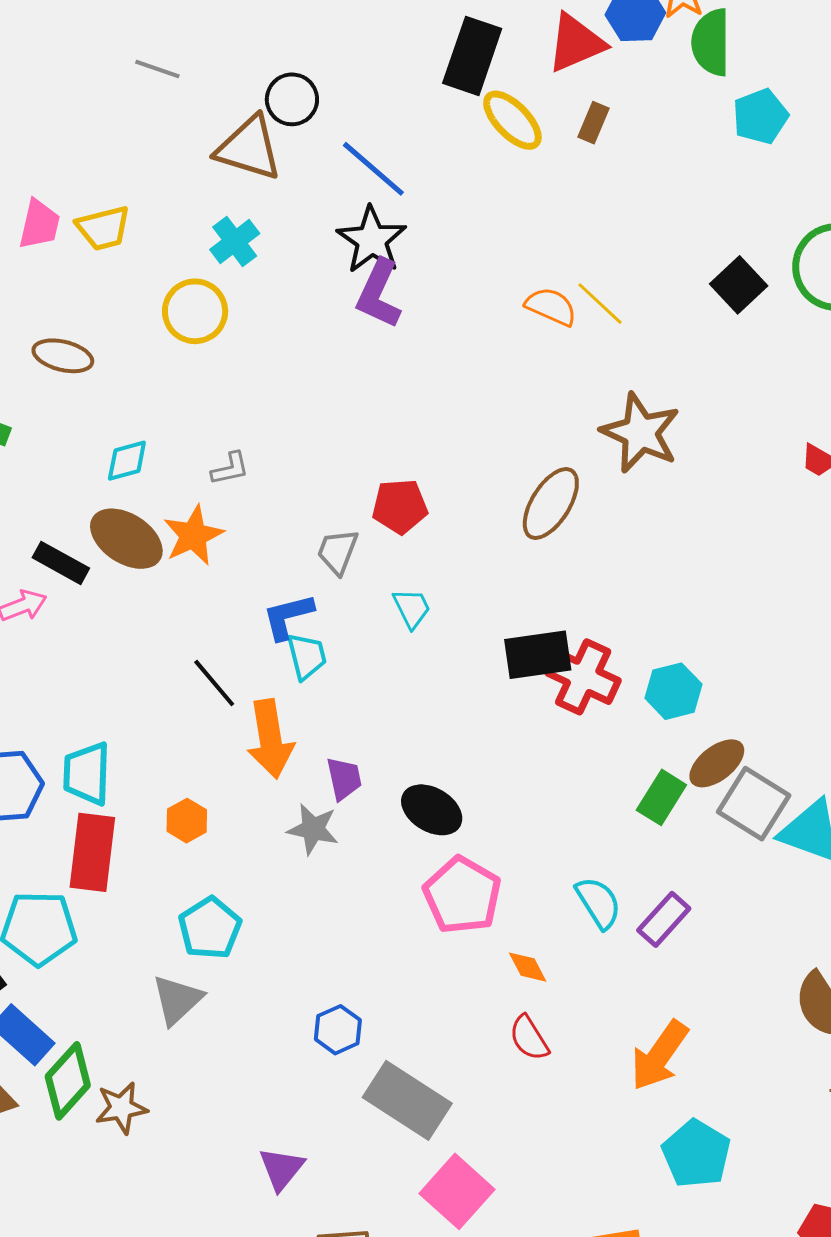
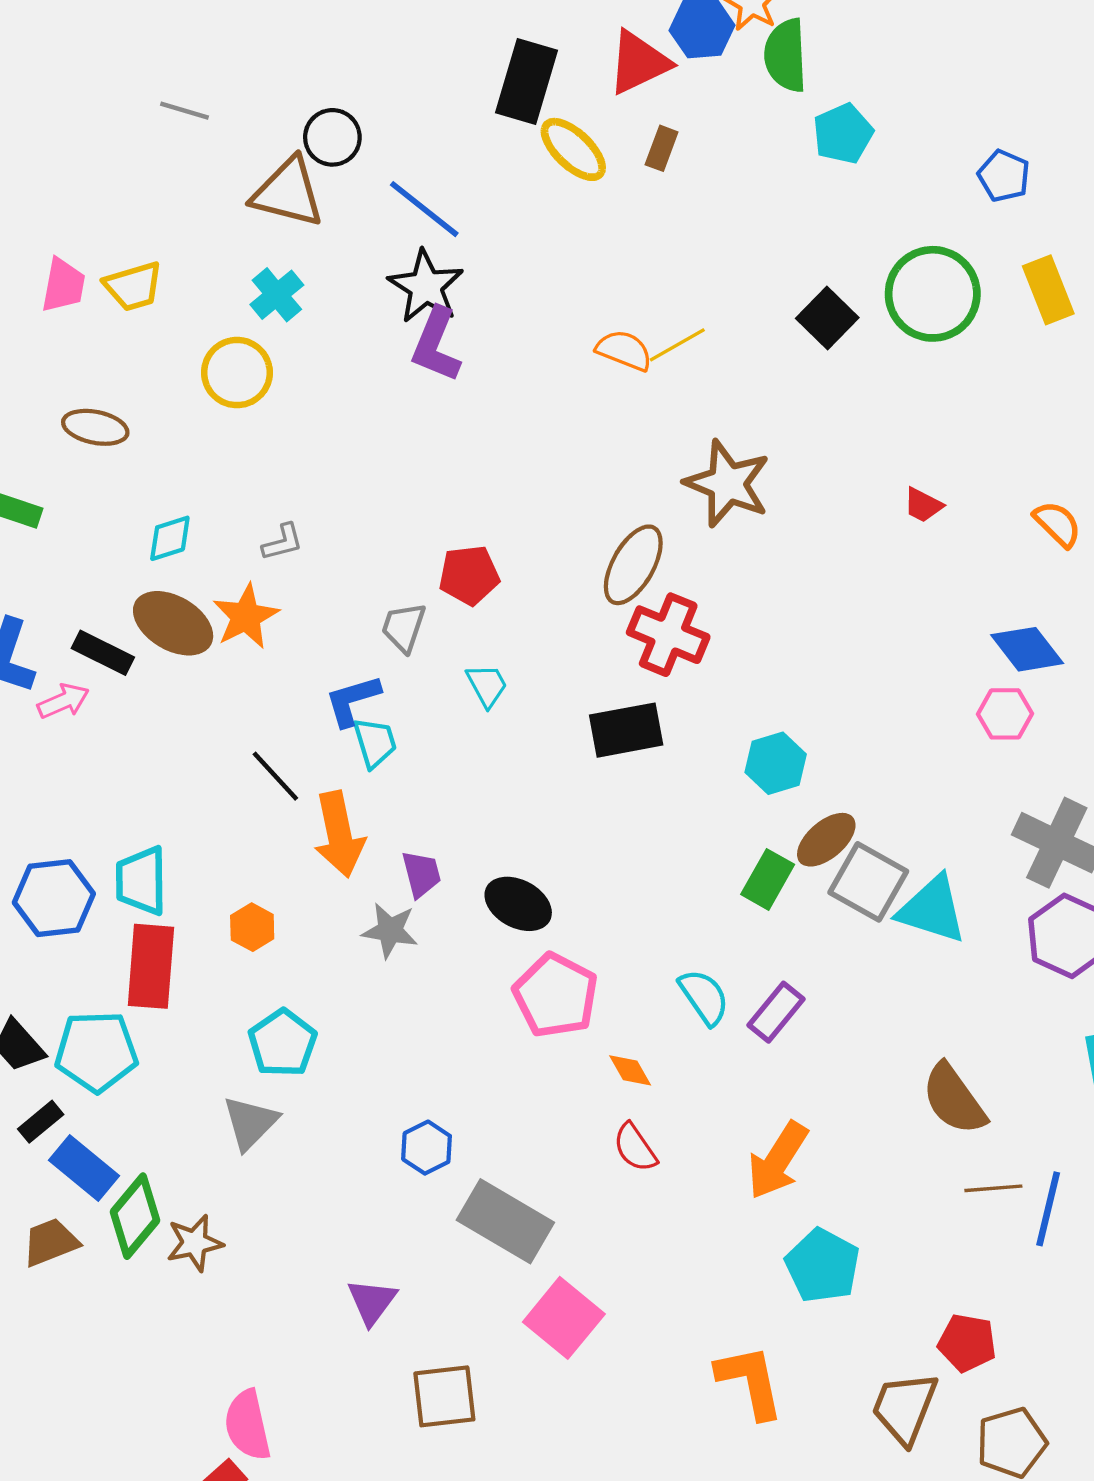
yellow line: (600, 304) -> (677, 345), turned -70
red cross: (583, 677) -> (668, 635), moved

